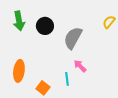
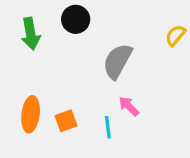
black circle: (45, 26) -> (76, 19), moved
orange square: (43, 88) -> (66, 121), moved, turned 32

